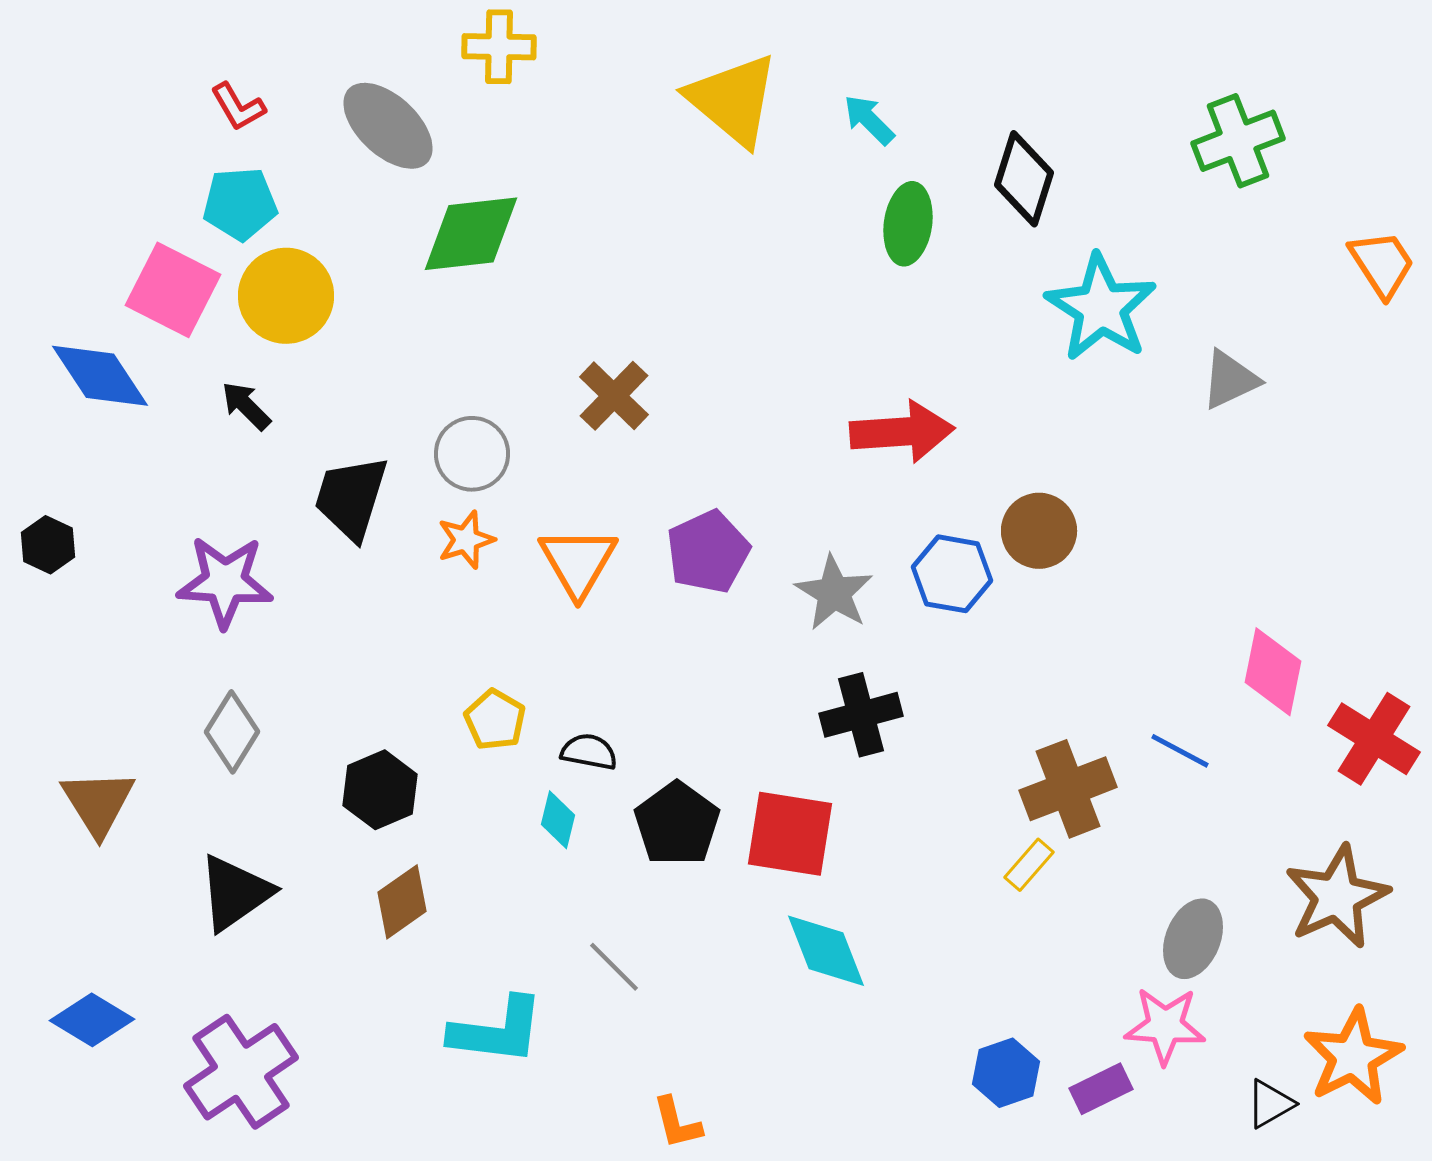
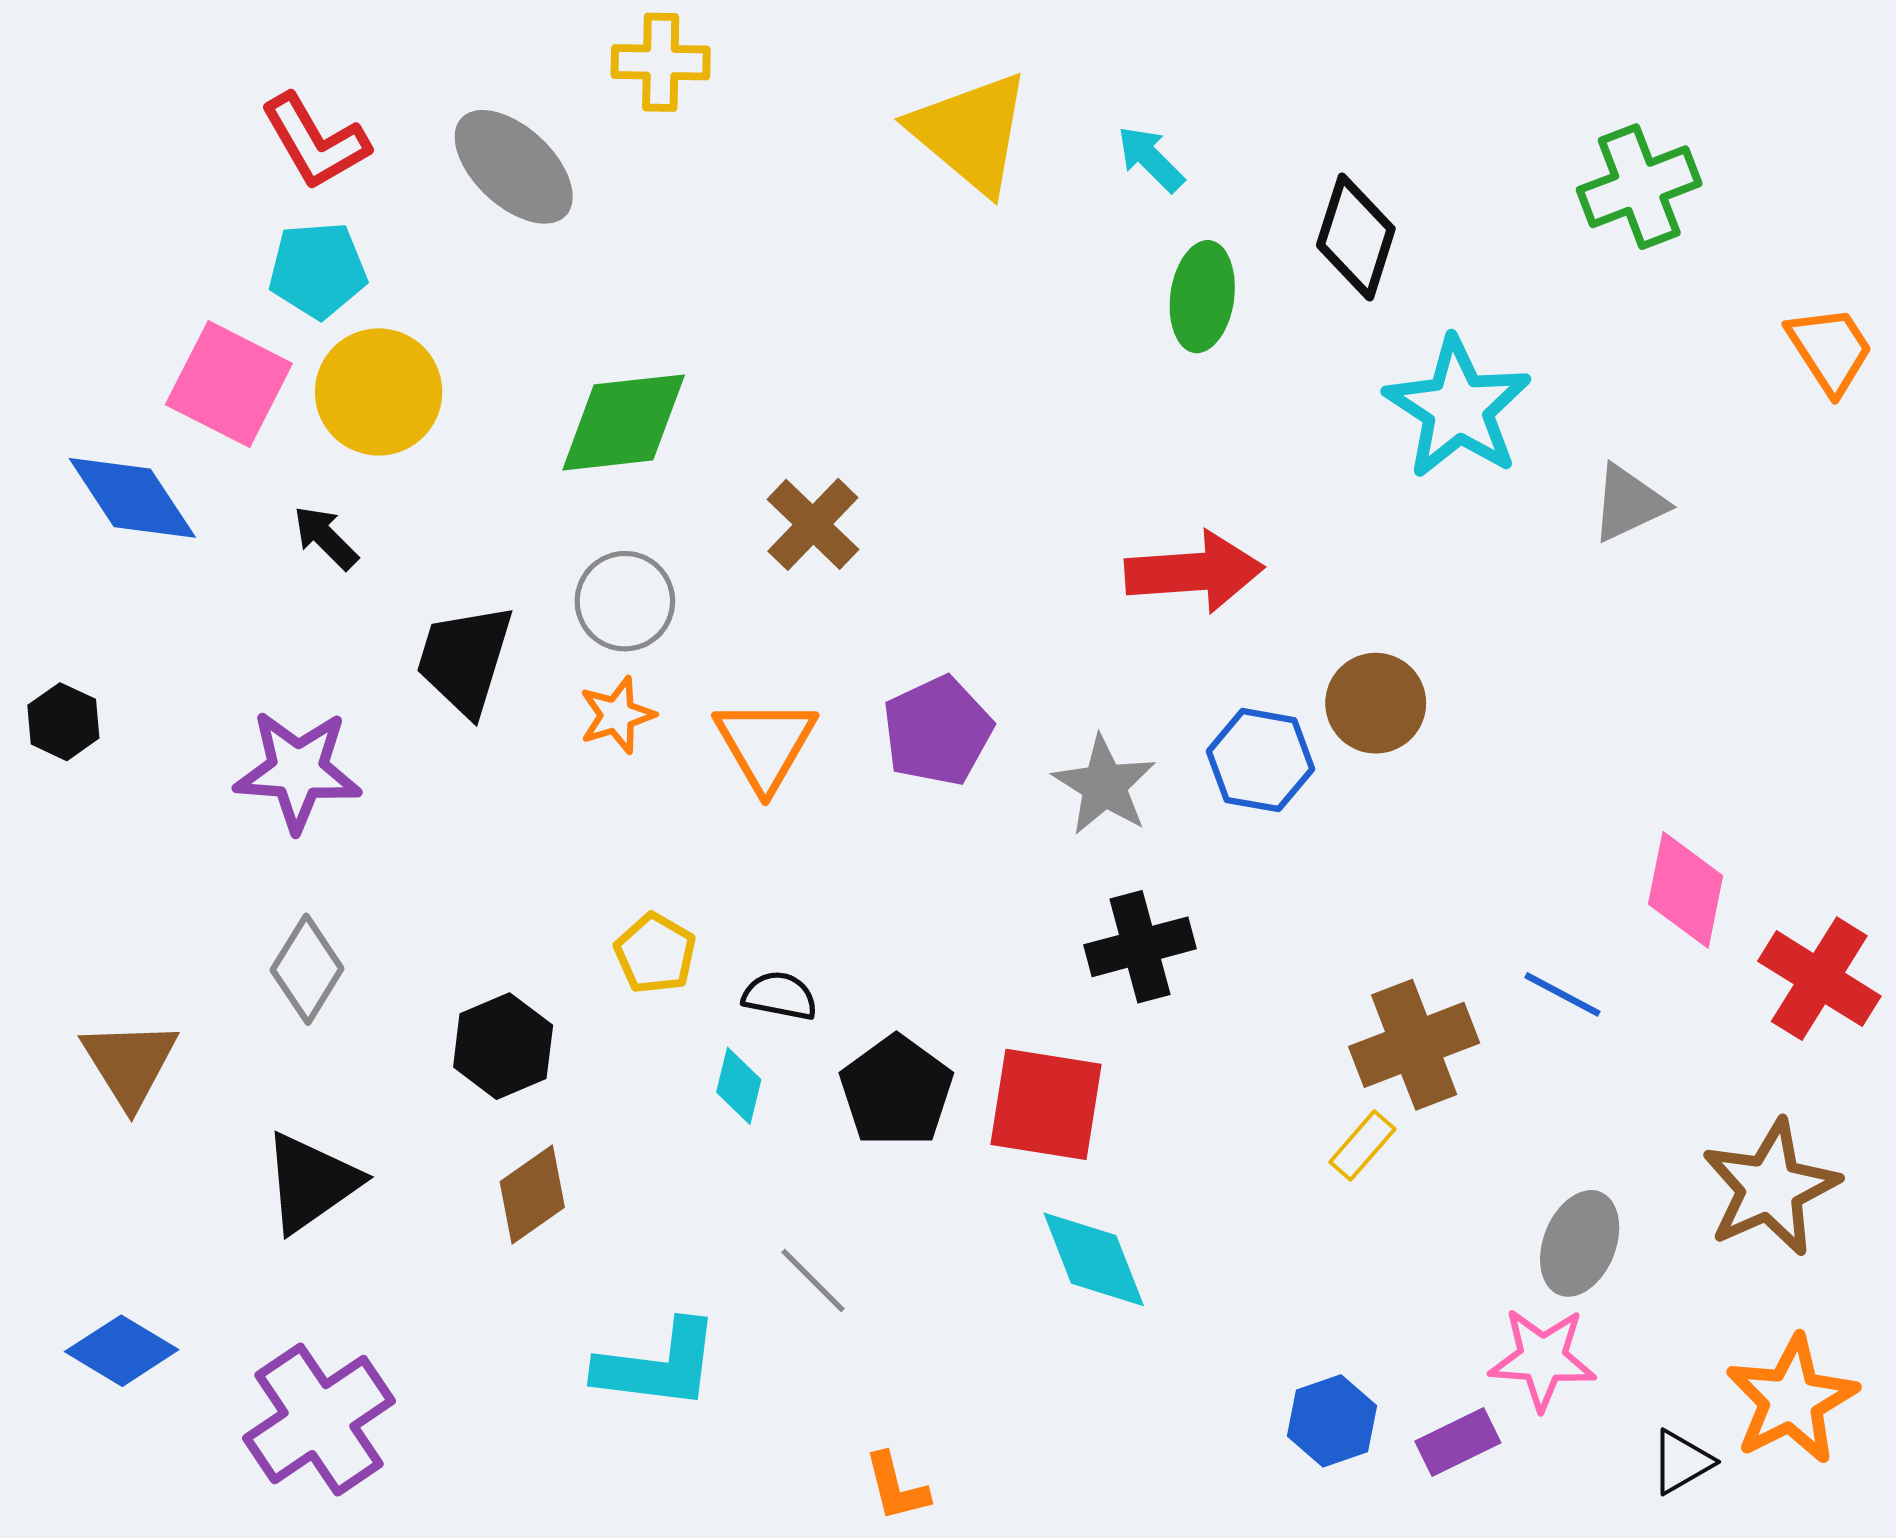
red L-shape: (238, 107) -> (315, 142), size x1.5
green diamond: (471, 234) -> (624, 422), moved

